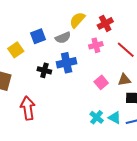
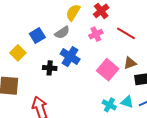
blue cross: (67, 63) -> (70, 57), turned -36
pink square: (101, 82) -> (108, 70), size x1.5

